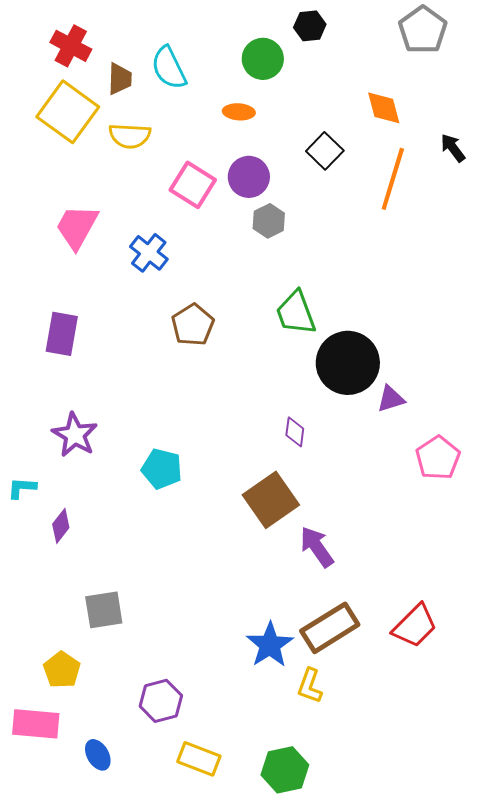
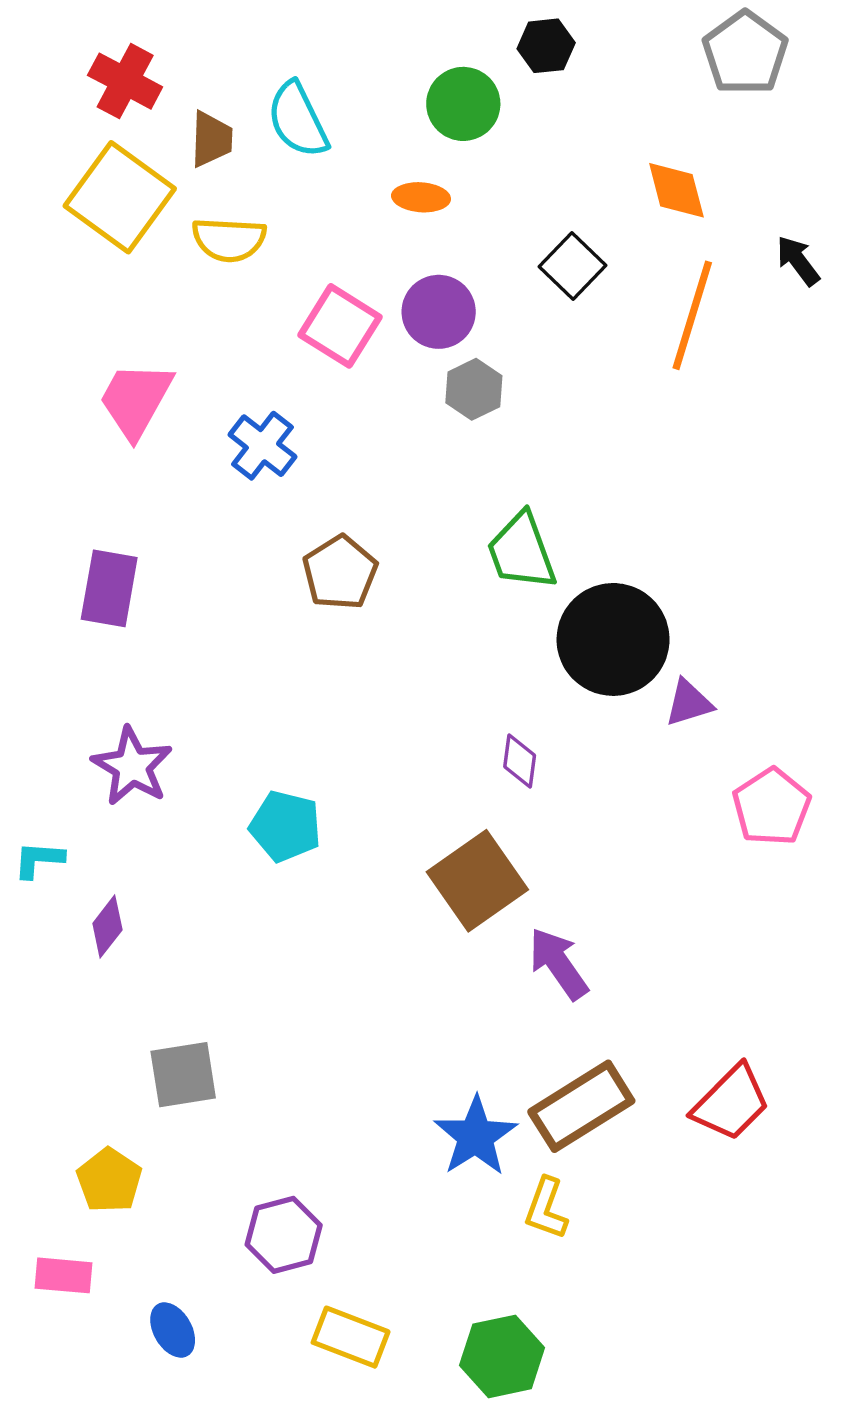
pink rectangle: (36, 724) -> (63, 1275), size x0.7

